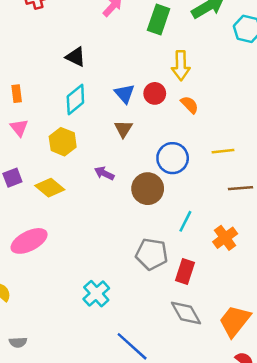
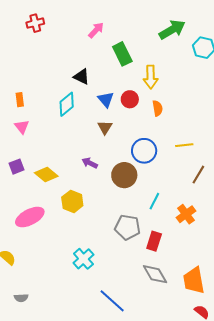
green rectangle: (159, 20) -> (122, 54), moved, turned -45
black triangle: (76, 57) -> (82, 77), moved
orange semicircle: (190, 105) -> (158, 108), turned 35
yellow hexagon: (63, 142) -> (72, 201), moved
brown line: (241, 188) -> (198, 175), turned -54
orange trapezoid: (235, 321) -> (194, 280), turned -48

